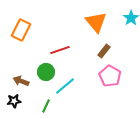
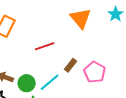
brown rectangle: (104, 51) -> (71, 65), moved
green circle: (46, 72) -> (27, 83), moved

